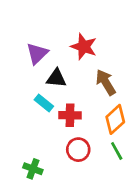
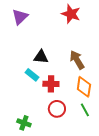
red star: (84, 47) -> (71, 14), moved
purple triangle: (37, 54) -> (20, 17), moved
orange diamond: (115, 119) -> (84, 87), turned -40

